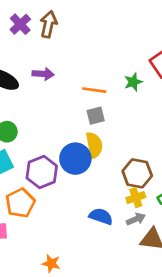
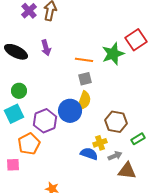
purple arrow: (43, 74) -> (46, 48), turned 70
green star: (133, 82) -> (113, 54), size x1.6
yellow semicircle: (94, 145) -> (84, 101), turned 30
yellow cross: (136, 198) -> (100, 143), moved

